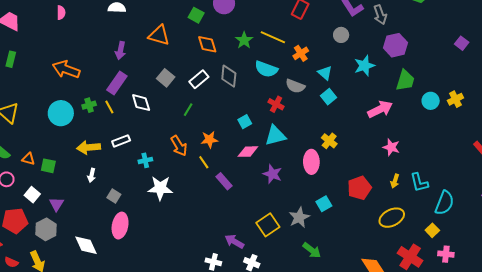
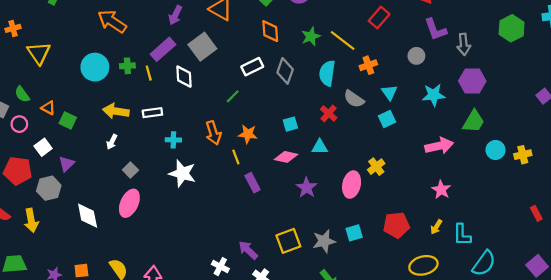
cyan semicircle: (266, 69) -> (327, 73), turned 65
gray square: (166, 78) -> (202, 47), moved, size x1.4
cyan triangle: (275, 136) -> (320, 147), size x0.7

